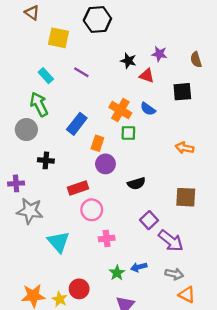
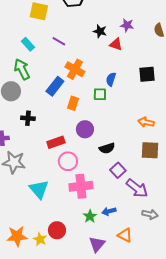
black square: (182, 92) -> (147, 74), moved
blue semicircle: (148, 109) -> (111, 79), moved, turned 72
orange cross: (120, 110) -> (75, 69), moved
orange arrow: (185, 148) -> (146, 122), moved
purple circle: (105, 164) -> (85, 129), moved
black semicircle: (136, 183) -> (107, 148), moved
pink cross: (107, 238) -> (81, 186), size x1.6
gray arrow: (174, 274) -> (150, 214), moved
orange triangle: (187, 295) -> (125, 235), moved

